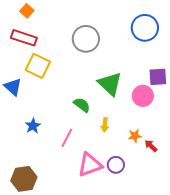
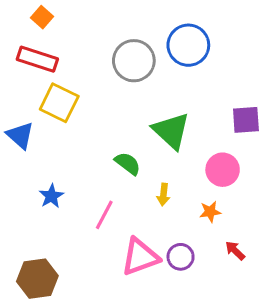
blue circle: (145, 28) -> (188, 45), moved
pink circle: (143, 96) -> (223, 170), moved
red arrow: (151, 146) -> (235, 251), moved

